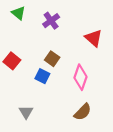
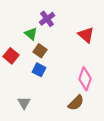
green triangle: (18, 13) -> (31, 34), moved
brown square: (52, 59) -> (40, 51), moved
pink diamond: (80, 77) -> (85, 79), moved

